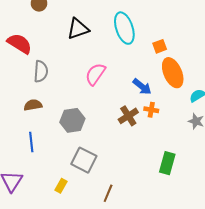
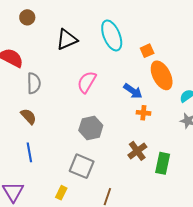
brown semicircle: (33, 105) -> (29, 116), turned 60
brown cross: (128, 116) -> (137, 151), moved
gray hexagon: (72, 120) -> (91, 128), moved

